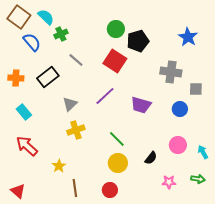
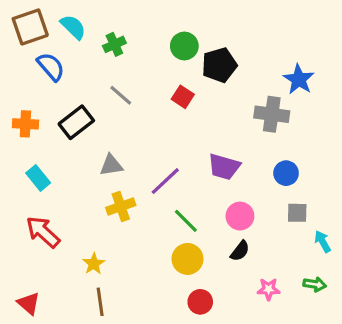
brown square: (19, 17) -> (30, 27), turned 35
green cross: (61, 34) -> (114, 44), moved
blue star: (188, 37) -> (299, 79), moved
red square: (115, 61) -> (183, 97), size x0.6
gray square: (196, 89) -> (297, 213), moved
purple line: (105, 96) -> (165, 181), moved
gray triangle: (70, 104) -> (111, 165), turned 35
pink circle: (178, 145) -> (240, 216), moved
brown line: (75, 188) -> (100, 302), moved
red circle: (110, 190) -> (200, 302), moved

